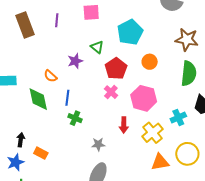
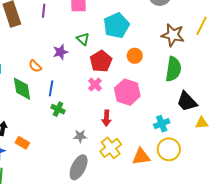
cyan cross: (178, 117) -> (162, 124), moved
yellow cross: (152, 133) -> (111, 148), moved

